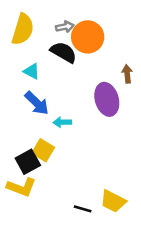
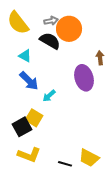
yellow semicircle: (23, 29) -> (18, 23), turned 125
cyan arrow: (62, 122) -> (49, 96), turned -40
yellow L-shape: (21, 187) -> (29, 155), moved

